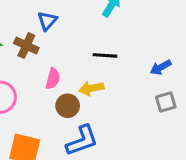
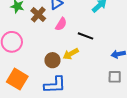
pink semicircle: (53, 79) -> (61, 24), moved
yellow arrow: (91, 88) -> (71, 54), turned -35

